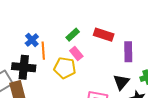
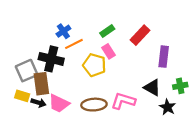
red rectangle: (104, 35) -> (140, 35), turned -72
orange line: (43, 51) -> (74, 44), turned 60
black triangle: (121, 82) -> (152, 88), turned -48

